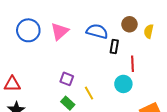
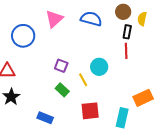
blue circle: (28, 30) -> (23, 36), moved
black rectangle: (114, 47) -> (127, 32), moved
cyan circle: (123, 84) -> (99, 67), moved

